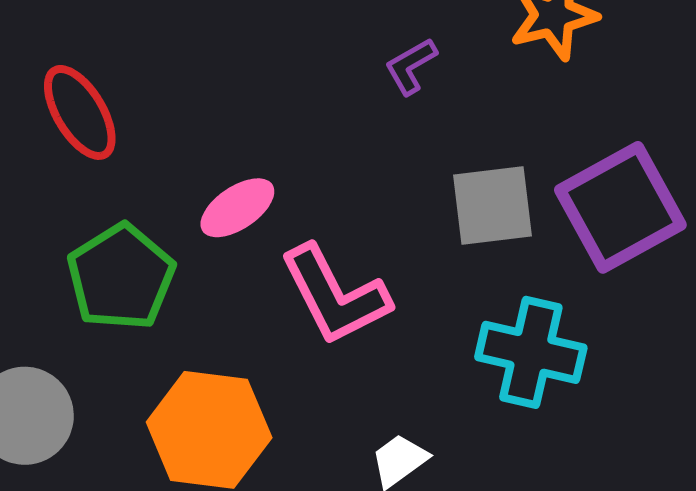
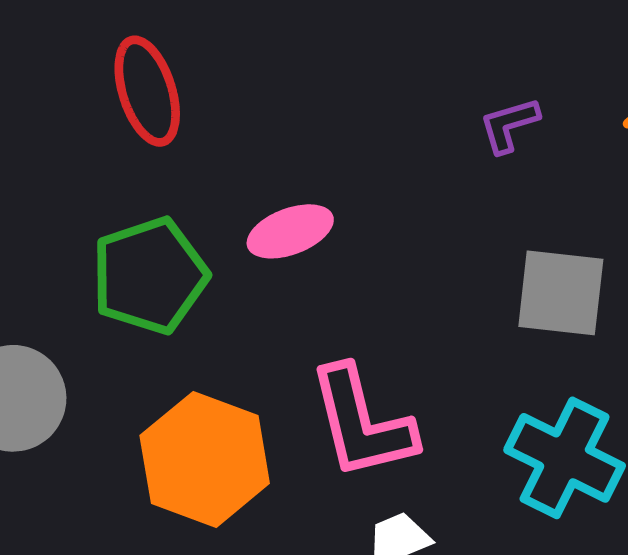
pink L-shape: (335, 295) -> (362, 423), moved

